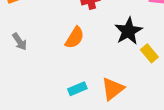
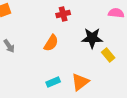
black star: (128, 31) -> (92, 38), turned 30

